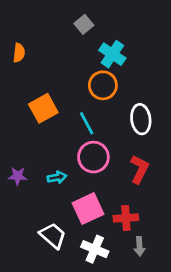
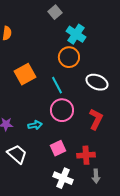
white ellipse: (141, 119) -> (97, 82), turned -60
pink square: (88, 209) -> (58, 148), size x0.7
white trapezoid: (53, 236) -> (17, 154), moved

